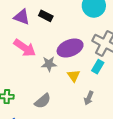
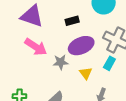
black rectangle: (46, 16) -> (72, 21), moved, turned -40
purple triangle: (22, 17) -> (32, 16), size x1.4

